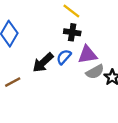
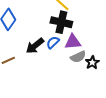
black cross: (72, 32) -> (61, 22), size x1.5

